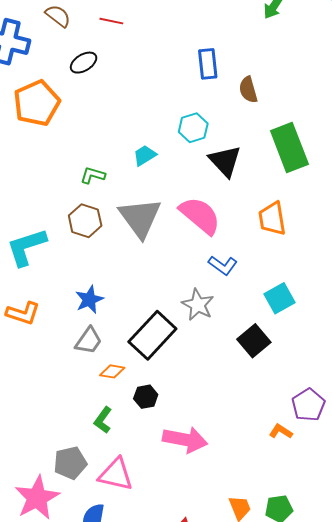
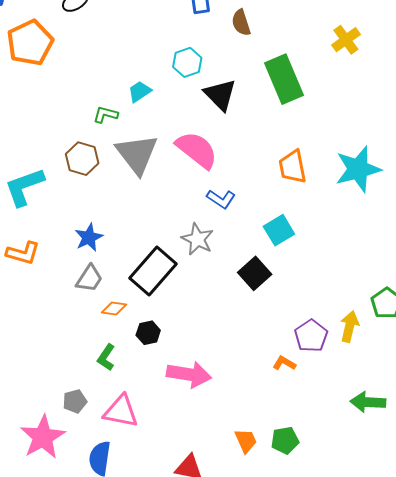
green L-shape: (93, 175) -> (105, 115), moved
orange trapezoid: (272, 219) -> (293, 167), moved
gray pentagon: (70, 463) -> (75, 401), size x0.7

